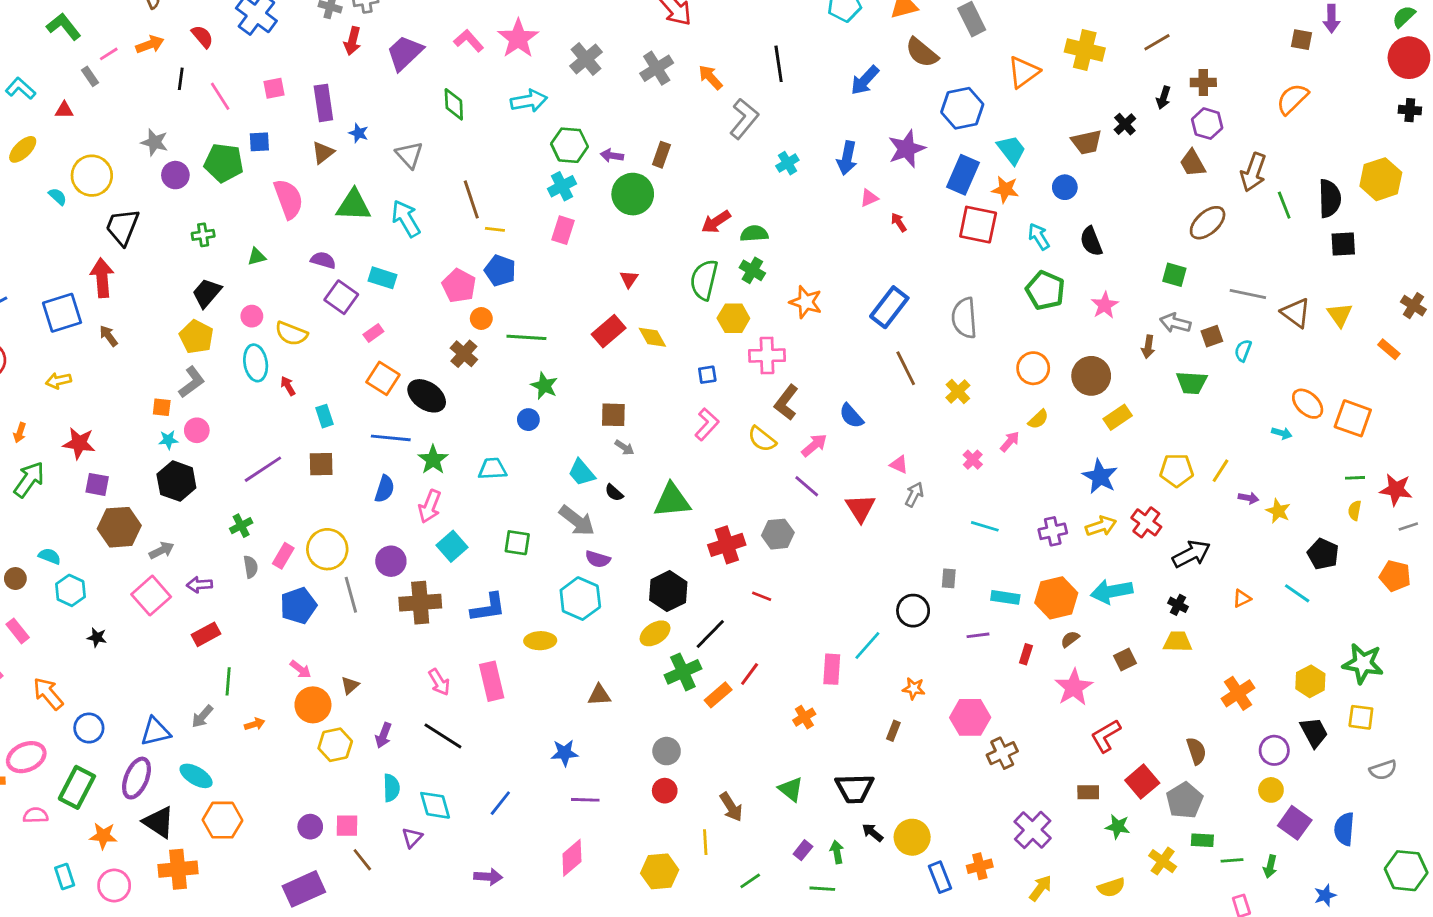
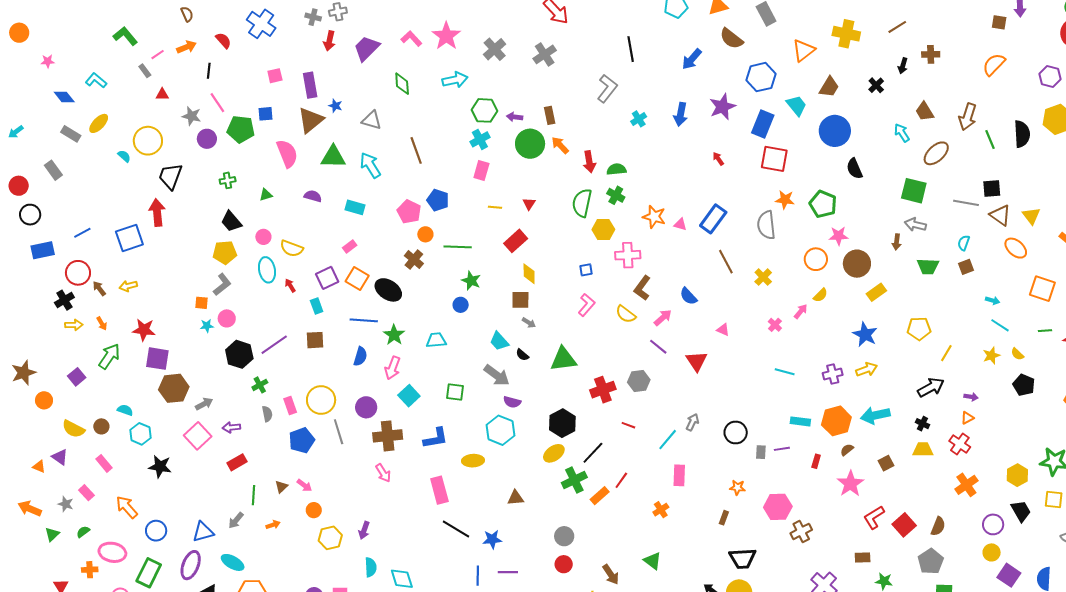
orange arrow: (710, 77) -> (560, 145), moved
pink line: (220, 96) -> (217, 103), moved
red triangle: (64, 110) -> (162, 94), moved
purple hexagon: (1207, 124) -> (1050, 77), moved
brown trapezoid: (1087, 142) -> (829, 87), moved, turned -45
brown triangle: (323, 153) -> (311, 120), size x1.6
gray triangle: (409, 155) -> (372, 120), turned -30
brown rectangle: (661, 155) -> (550, 115), turned -30
blue circle: (1065, 187) -> (835, 131), size x1.8
orange star: (1005, 189) -> (785, 200), moved
pink triangle: (869, 198) -> (680, 224), moved, turned 40
red arrow: (716, 222) -> (589, 162), turned -65
yellow line: (495, 229) -> (495, 207), moved
cyan arrow: (1039, 237) -> (902, 133), moved
black square: (1343, 244) -> (992, 188), moved
green square: (1174, 275) -> (914, 191), size x1.5
black trapezoid: (207, 293) -> (231, 221), turned -80
purple square: (341, 297) -> (327, 278), moved, turned 30
pink star: (1105, 305) -> (839, 236), moved, turned 30
brown arrow: (109, 336) -> (99, 288), moved
brown square: (1212, 336) -> (966, 267), moved
yellow pentagon: (196, 337) -> (225, 252), turned -30
yellow diamond: (652, 337) -> (529, 274), moved, turned 30
orange ellipse: (1308, 404) -> (1016, 248), moved
orange arrow: (20, 433) -> (102, 323), turned -48
yellow line: (1220, 471) -> (946, 353), moved
black hexagon: (176, 481) -> (239, 354), moved
purple square: (97, 484) -> (157, 359), size x1.4
gray arrow: (914, 494) -> (692, 422), moved
purple arrow: (1249, 498) -> (971, 397), moved
yellow semicircle: (1355, 510) -> (1017, 354), moved, turned -56
yellow star: (1278, 511) -> (991, 355), turned 30
red cross: (1146, 522) -> (960, 444), moved
pink rectangle: (283, 556) -> (290, 405), turned -48
gray rectangle: (949, 578) -> (761, 452), moved
cyan line: (1297, 593) -> (1000, 325), moved
black star: (97, 637) -> (160, 467), size x1.6
cyan line: (867, 646) -> (668, 440), moved
pink arrow: (439, 682) -> (383, 473), moved
brown triangle: (350, 685) -> (281, 487), moved
orange circle: (313, 705) -> (314, 510), size x0.6
black line: (443, 736) -> (456, 529), moved
brown semicircle: (1196, 751) -> (938, 526), turned 42
pink ellipse: (26, 757) -> (112, 552), turned 36
red square: (1142, 782) -> (904, 525), moved
black trapezoid: (855, 788) -> (743, 558), moved
blue line: (500, 803) -> (478, 576), moved, turned -36

